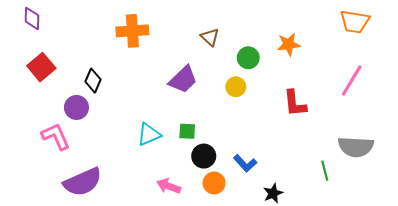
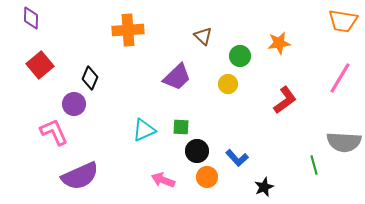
red L-shape: (295, 103) -> (285, 100), turned -120

